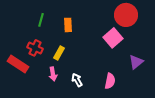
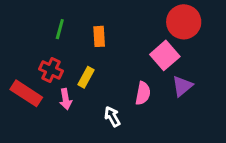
purple triangle: (136, 62) -> (182, 86), moved
pink arrow: (53, 74) -> (66, 99), moved
pink semicircle: (110, 81) -> (143, 93), moved

